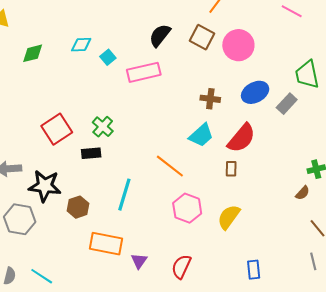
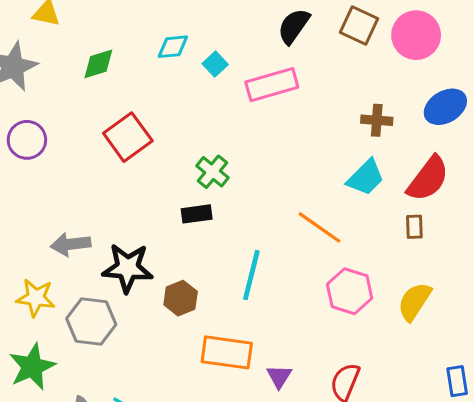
red square: (57, 129) -> (128, 137), moved

